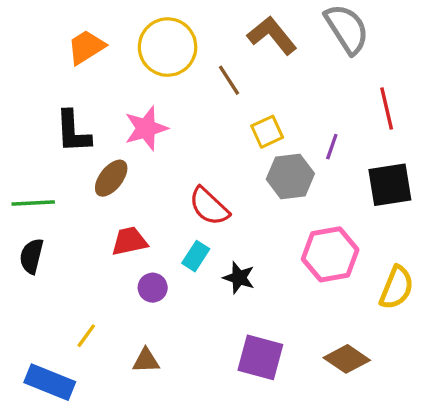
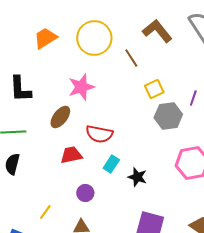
black L-shape: (73, 132) -> (20, 89), moved
red semicircle: (209, 206) -> (99, 134), moved, turned -32
purple circle: (153, 288) -> (85, 193), moved

